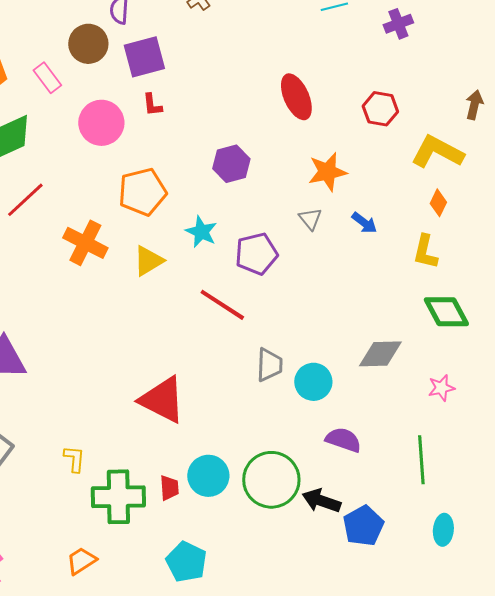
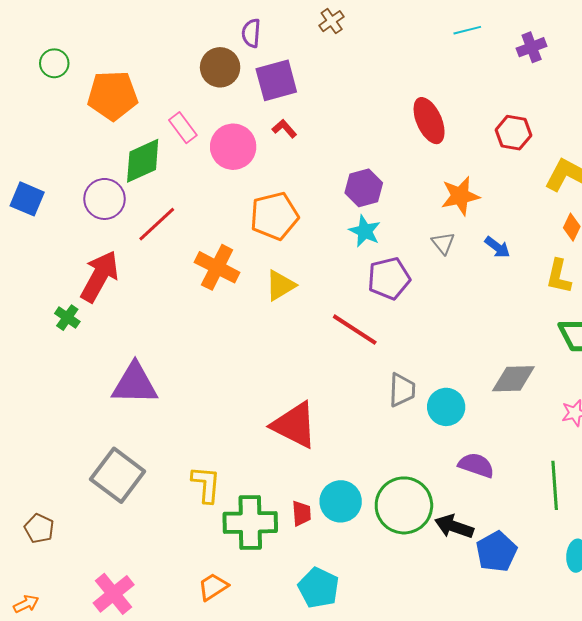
pink rectangle: (47, 78) -> (183, 128), moved
red L-shape: (152, 105) -> (284, 129), turned 145
cyan star: (201, 232) -> (365, 231), moved
yellow L-shape: (74, 459) -> (206, 484), size x1.4

